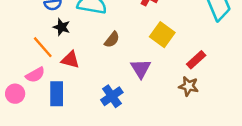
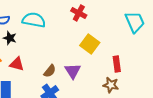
brown semicircle: (112, 40) -> (50, 71), moved
red rectangle: (196, 60) -> (117, 64), turned -56

